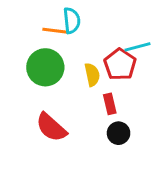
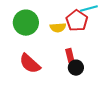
yellow semicircle: (92, 75) -> (58, 28), turned 98
red rectangle: (110, 104) -> (70, 56), moved

